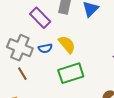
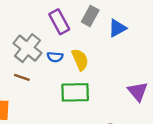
brown line: (22, 74) -> (22, 77), turned -56

